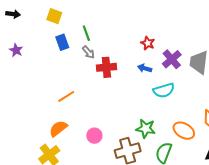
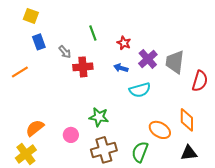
green line: (86, 33) -> (93, 33), moved
orange line: (66, 96) -> (20, 72), moved
green star: (146, 129) -> (99, 117), moved

